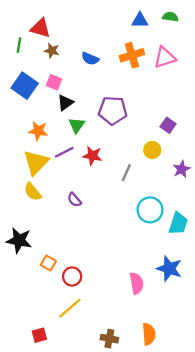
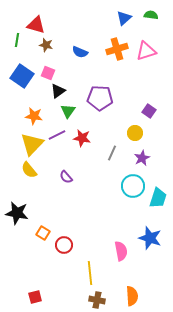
blue triangle: (140, 20) -> (124, 18), turned -42
purple star: (182, 169) -> (142, 158), moved
yellow line: (70, 308) -> (90, 273), moved, turned -55

